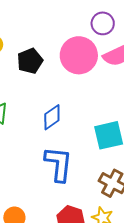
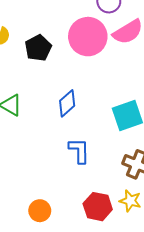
blue L-shape: (59, 164) -> (79, 151), size x0.7

